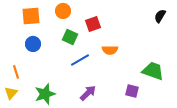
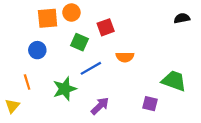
orange square: (31, 16) -> (48, 18), moved
black semicircle: (160, 16) -> (182, 18), turned 48
orange line: (16, 72) -> (27, 82), moved
green star: (45, 94) -> (65, 89), moved

